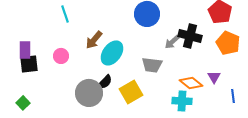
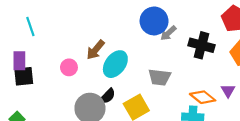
cyan line: (65, 14) -> (30, 27), moved
gray arrow: (172, 42) -> (168, 33), moved
pink circle: (61, 56) -> (69, 67), moved

